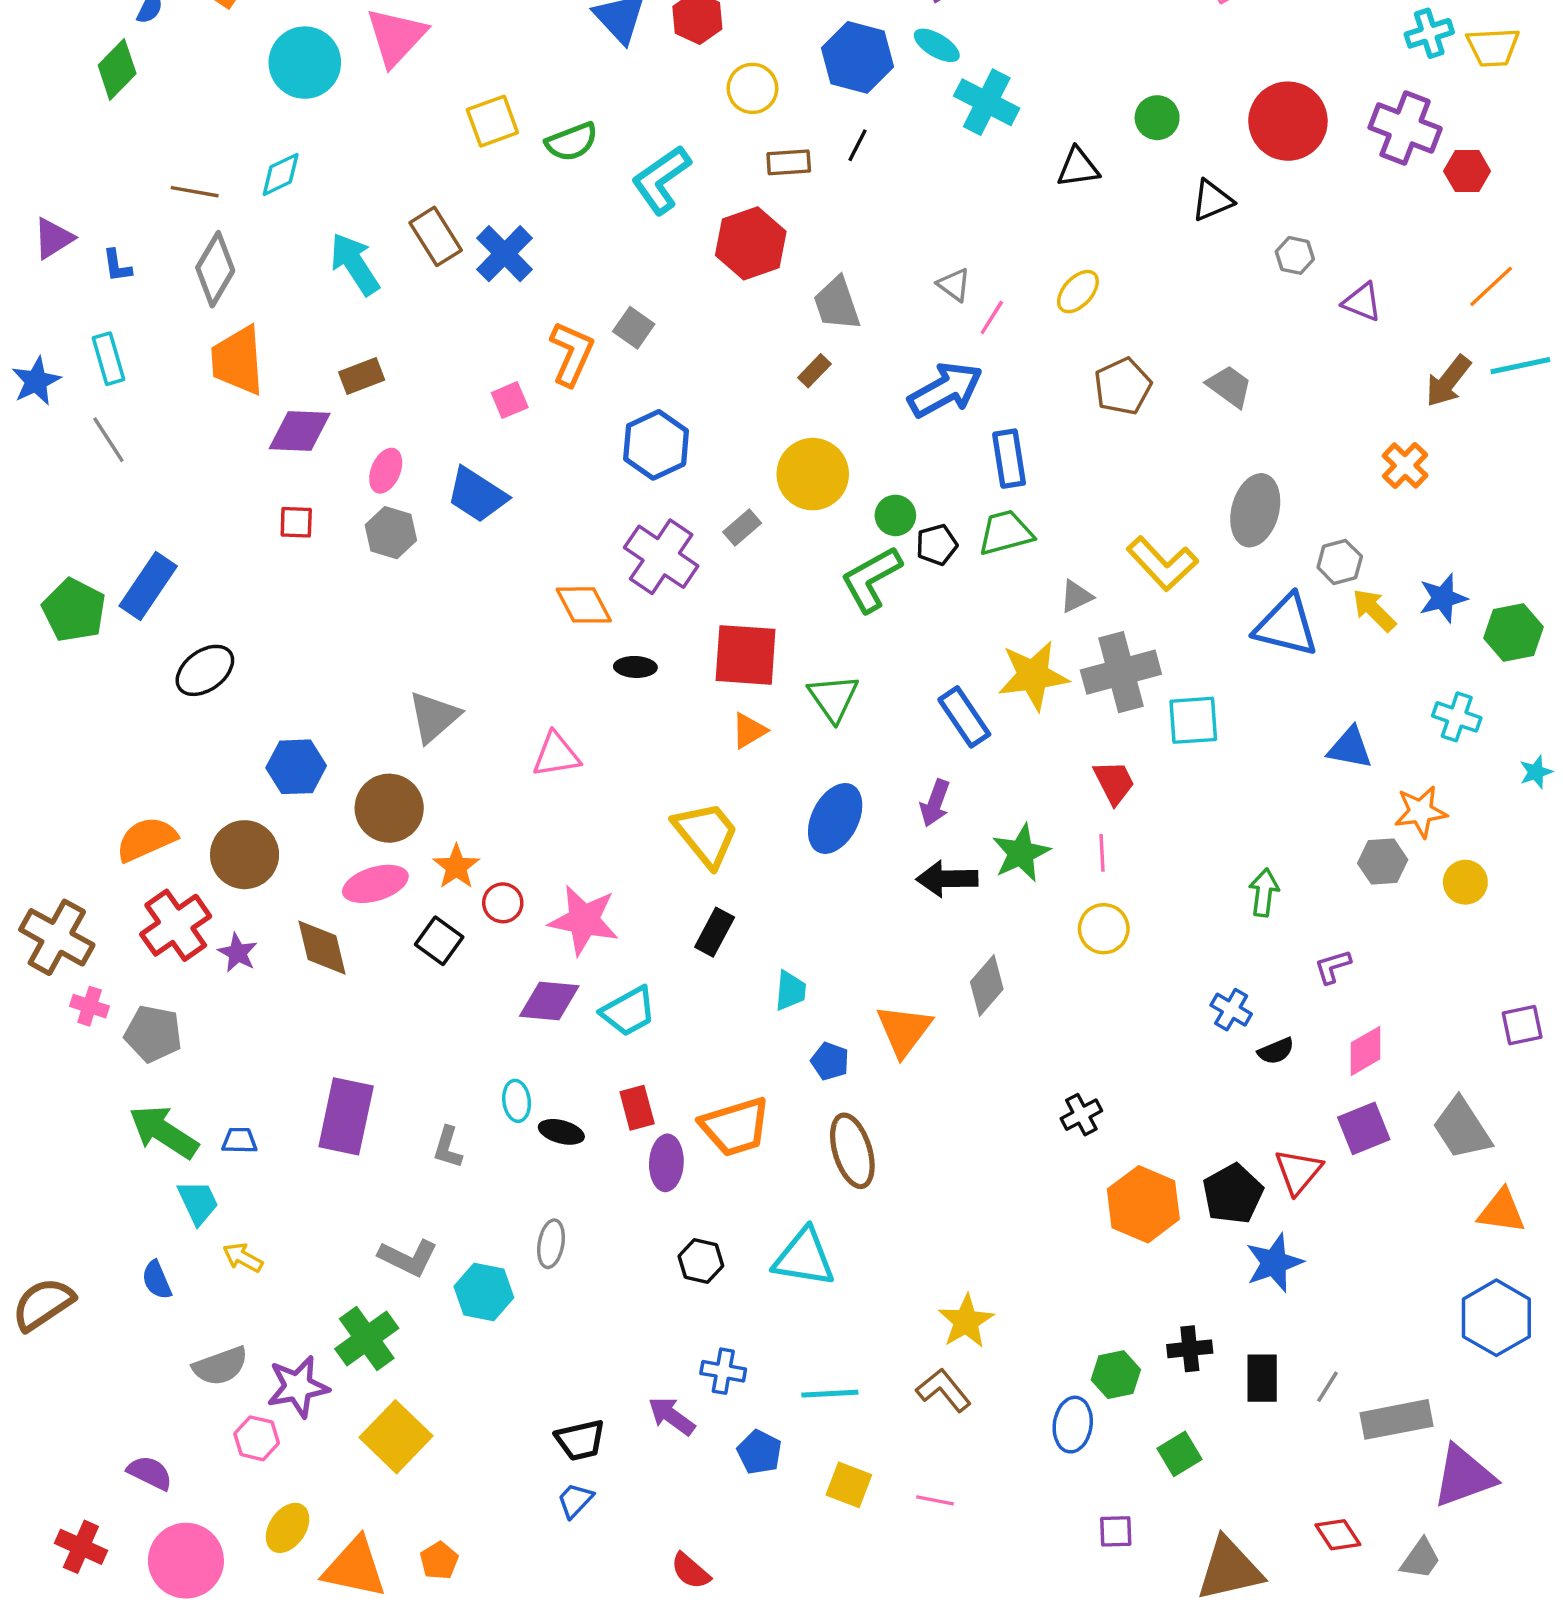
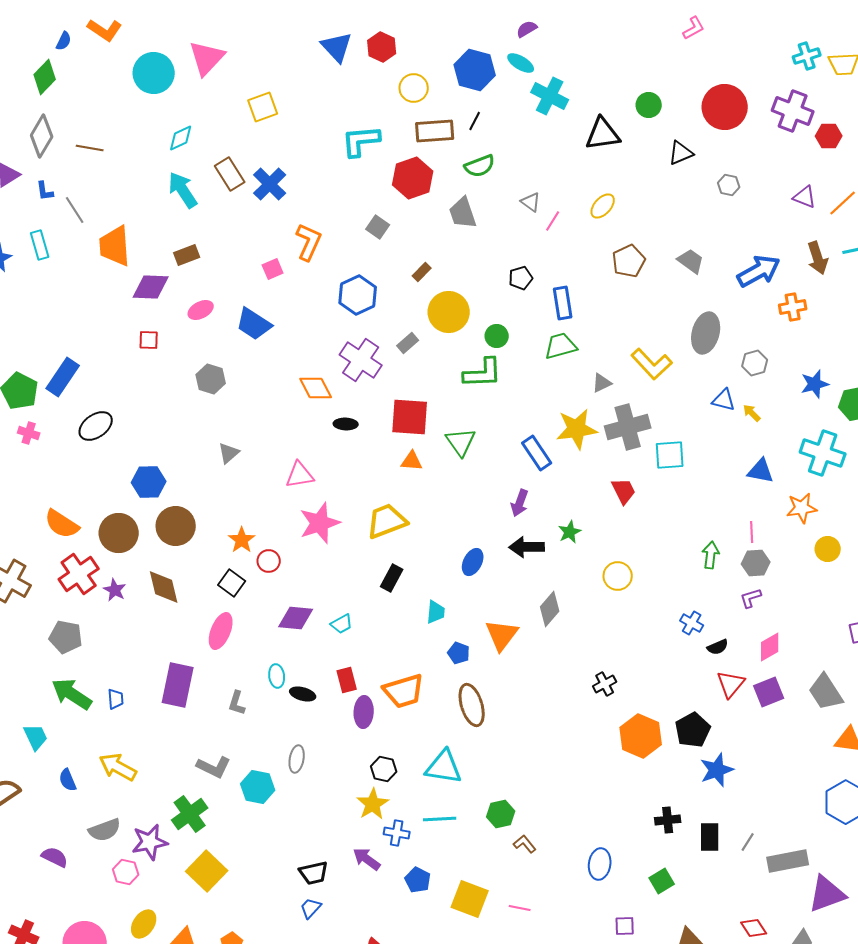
green semicircle: (572, 142) -> (480, 166), moved
brown rectangle: (789, 162) -> (435, 131), size x1.5
black triangle: (1078, 168) -> (603, 134), size x1.4
cyan diamond: (281, 174) -> (181, 138), moved
cyan L-shape: (661, 180) -> (361, 141), turned 30
gray diamond: (215, 269) -> (42, 136), moved
purple triangle: (1362, 302) -> (805, 197), moved
gray square: (634, 328) -> (378, 227), moved
brown rectangle: (814, 371) -> (422, 272), moved
brown arrow: (1448, 381) -> (818, 258), turned -56
blue arrow: (945, 390) -> (759, 271), moved
gray line: (108, 440) -> (75, 210), moved
orange cross: (1405, 465) -> (793, 307), turned 36
pink ellipse: (386, 471) -> (201, 310), turned 40
gray hexagon: (391, 533) -> (211, 379), moved
black pentagon: (937, 545) -> (521, 278), moved
green L-shape: (871, 579) -> (483, 373), turned -153
yellow arrow: (1374, 610) -> (752, 413), moved, size x0.7
blue triangle: (1286, 626) -> (724, 400), size x0.6
gray triangle: (434, 717) -> (229, 453), size x0.7
cyan cross: (1457, 717) -> (823, 453), size x1.6
orange triangle: (749, 731) -> (412, 461), turned 35
brown circle: (389, 808) -> (176, 526), moved
blue ellipse: (835, 818) -> (473, 562), moved, size x0.7
yellow trapezoid: (706, 834) -> (387, 521), turned -72
orange semicircle: (146, 839) -> (62, 524), turned -123
green star: (1021, 853) -> (570, 532), size x0.7
pink line: (1102, 853) -> (752, 532), moved
gray hexagon: (1383, 862) -> (756, 563), moved
pink ellipse: (375, 884) -> (221, 631), moved, turned -51
pink star: (584, 920) -> (320, 523), moved, turned -30
pink cross: (90, 1006) -> (29, 433), moved
cyan trapezoid: (628, 1011) -> (342, 624), size x0.7
blue trapezoid: (239, 1140) -> (116, 699), turned 85
red triangle: (1298, 1171) -> (731, 684), moved
cyan trapezoid: (198, 1202) -> (36, 737), moved
yellow arrow: (243, 1258) -> (118, 767), size x1.6
yellow star: (966, 1321) -> (373, 804), moved
green hexagon: (1116, 1375) -> (501, 814), moved
brown L-shape: (944, 1390) -> (525, 844), size x0.7
cyan line: (830, 1394) -> (440, 819), moved
purple semicircle: (150, 1473) -> (55, 857), moved
yellow square: (849, 1485) -> (470, 899), size x1.4

